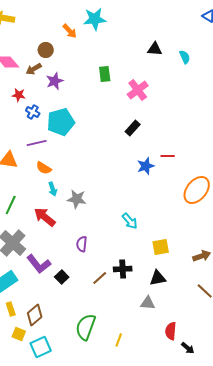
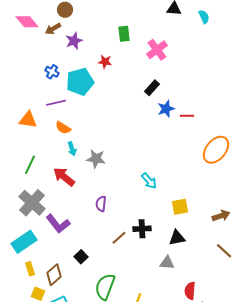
red star: (19, 95) -> (105, 62), moved
blue star: (146, 166) -> (166, 109), moved
black square: (62, 277) -> (81, 257), moved

